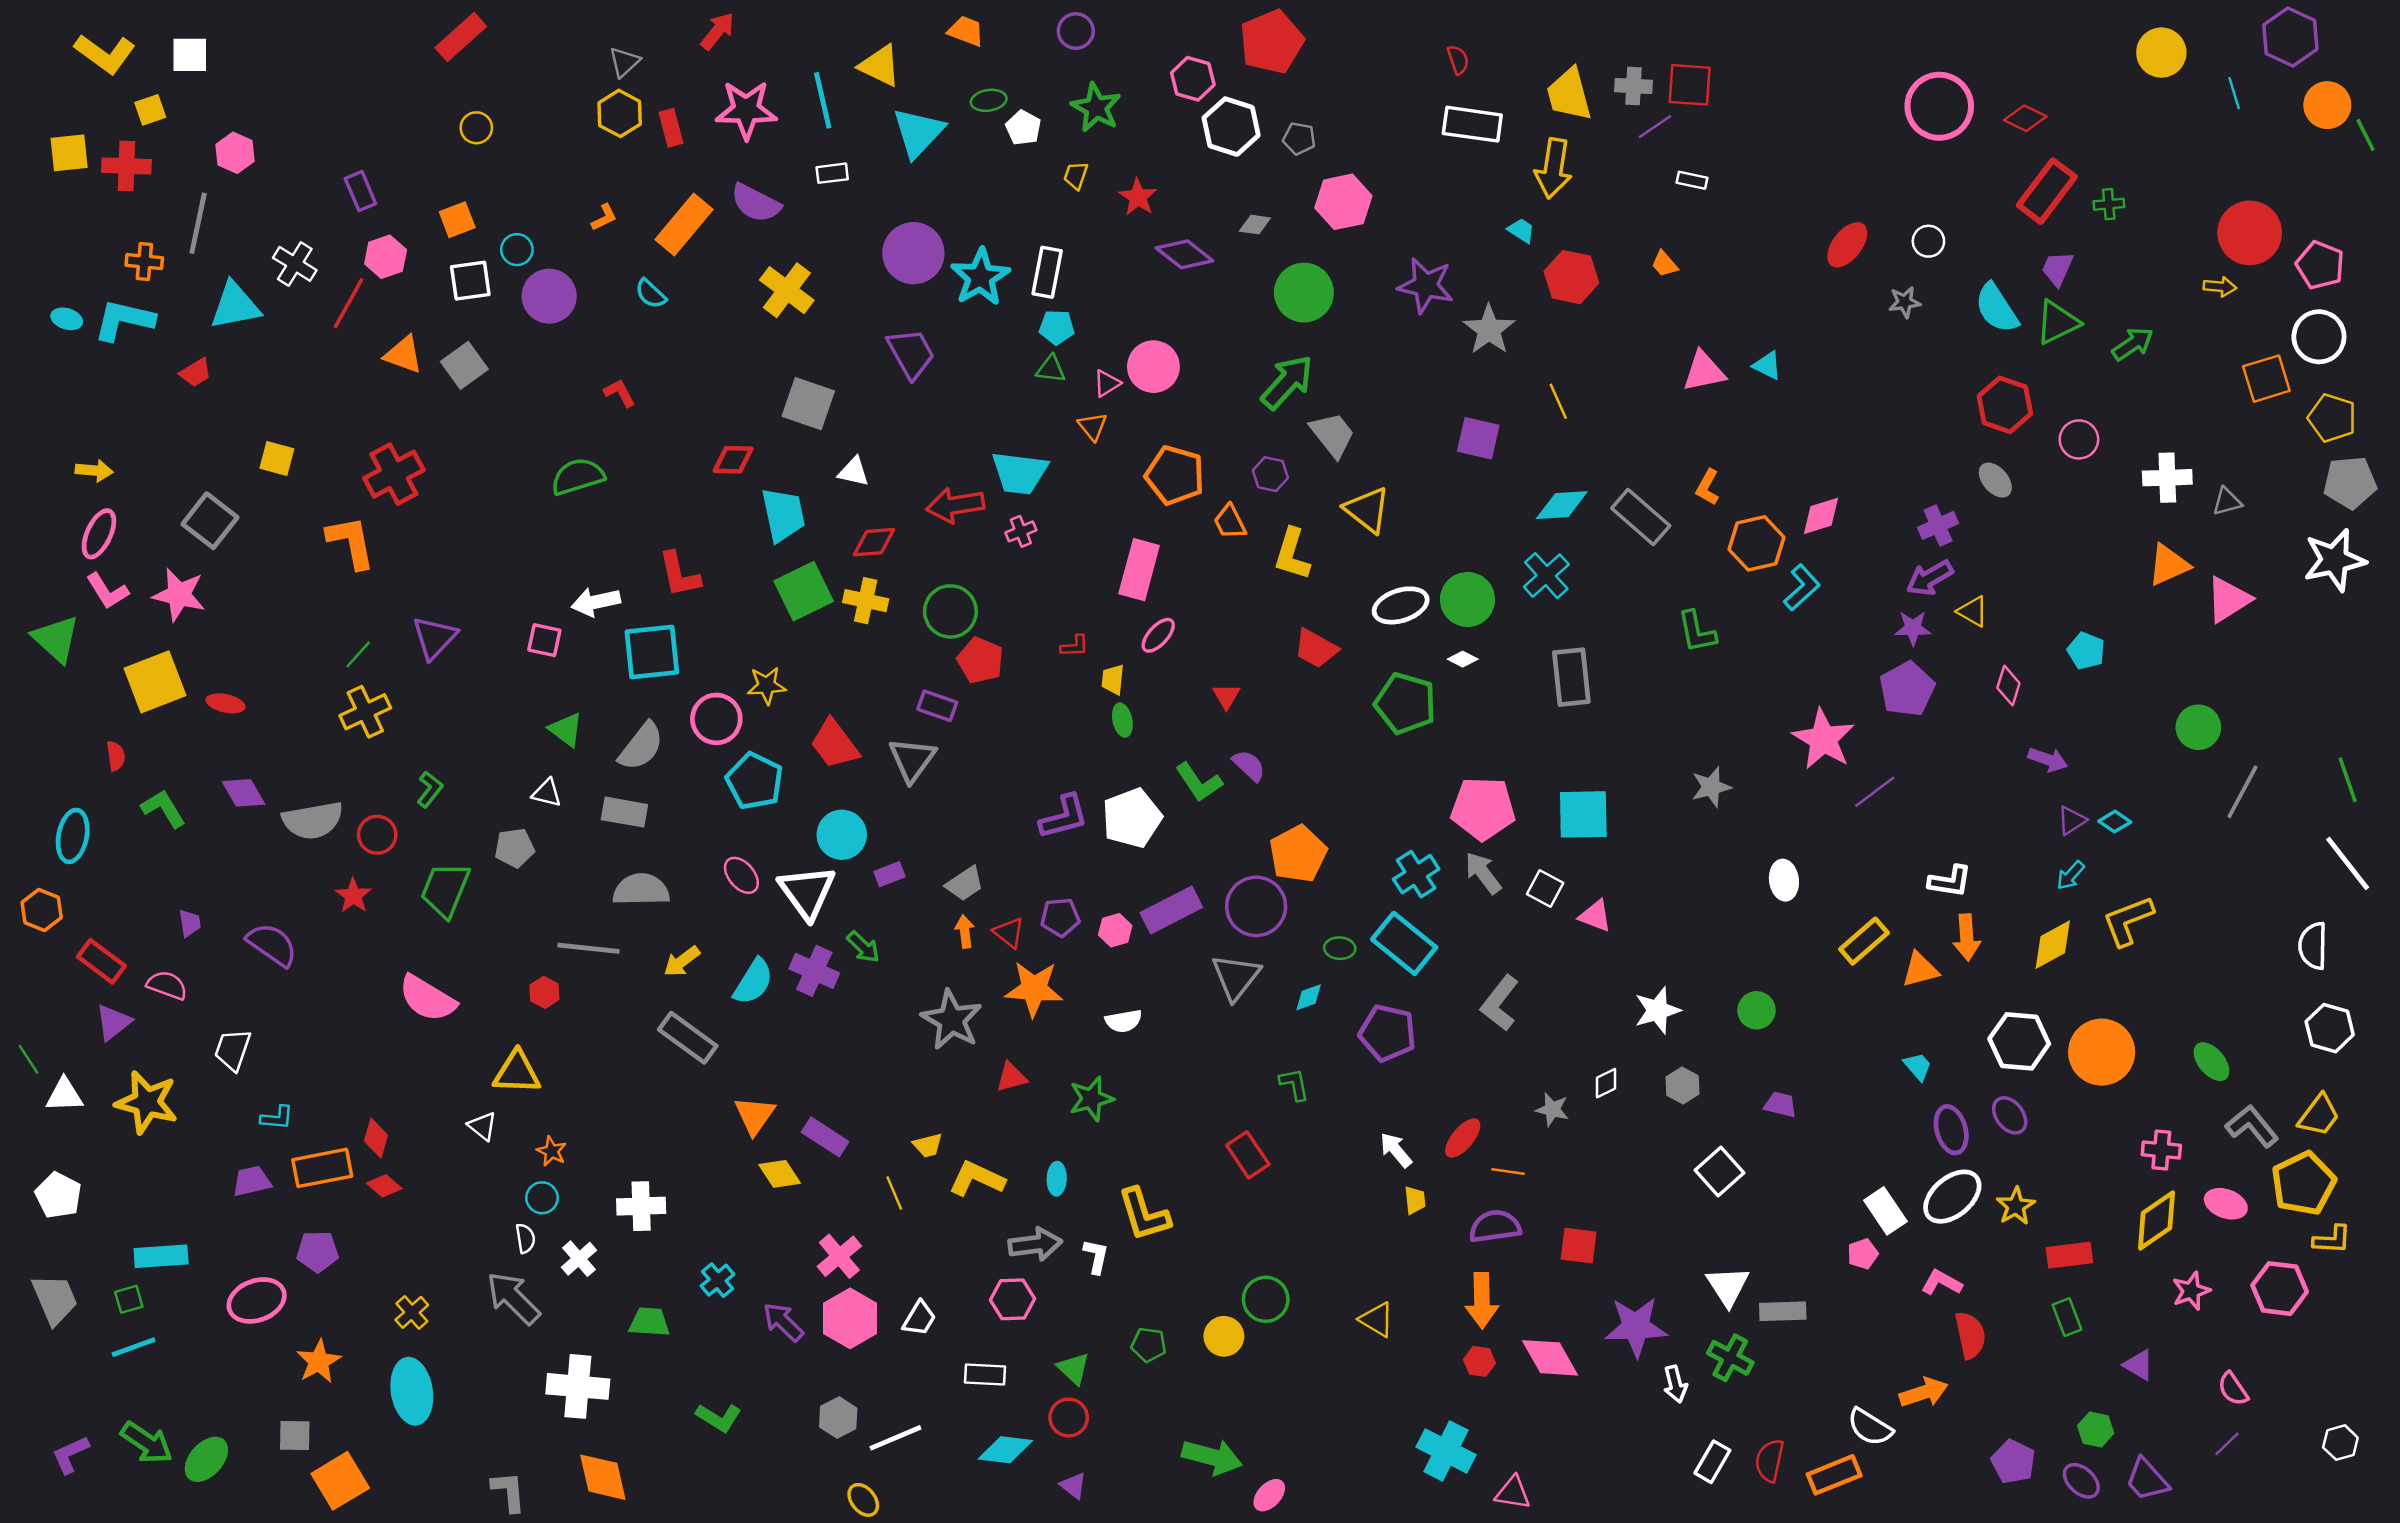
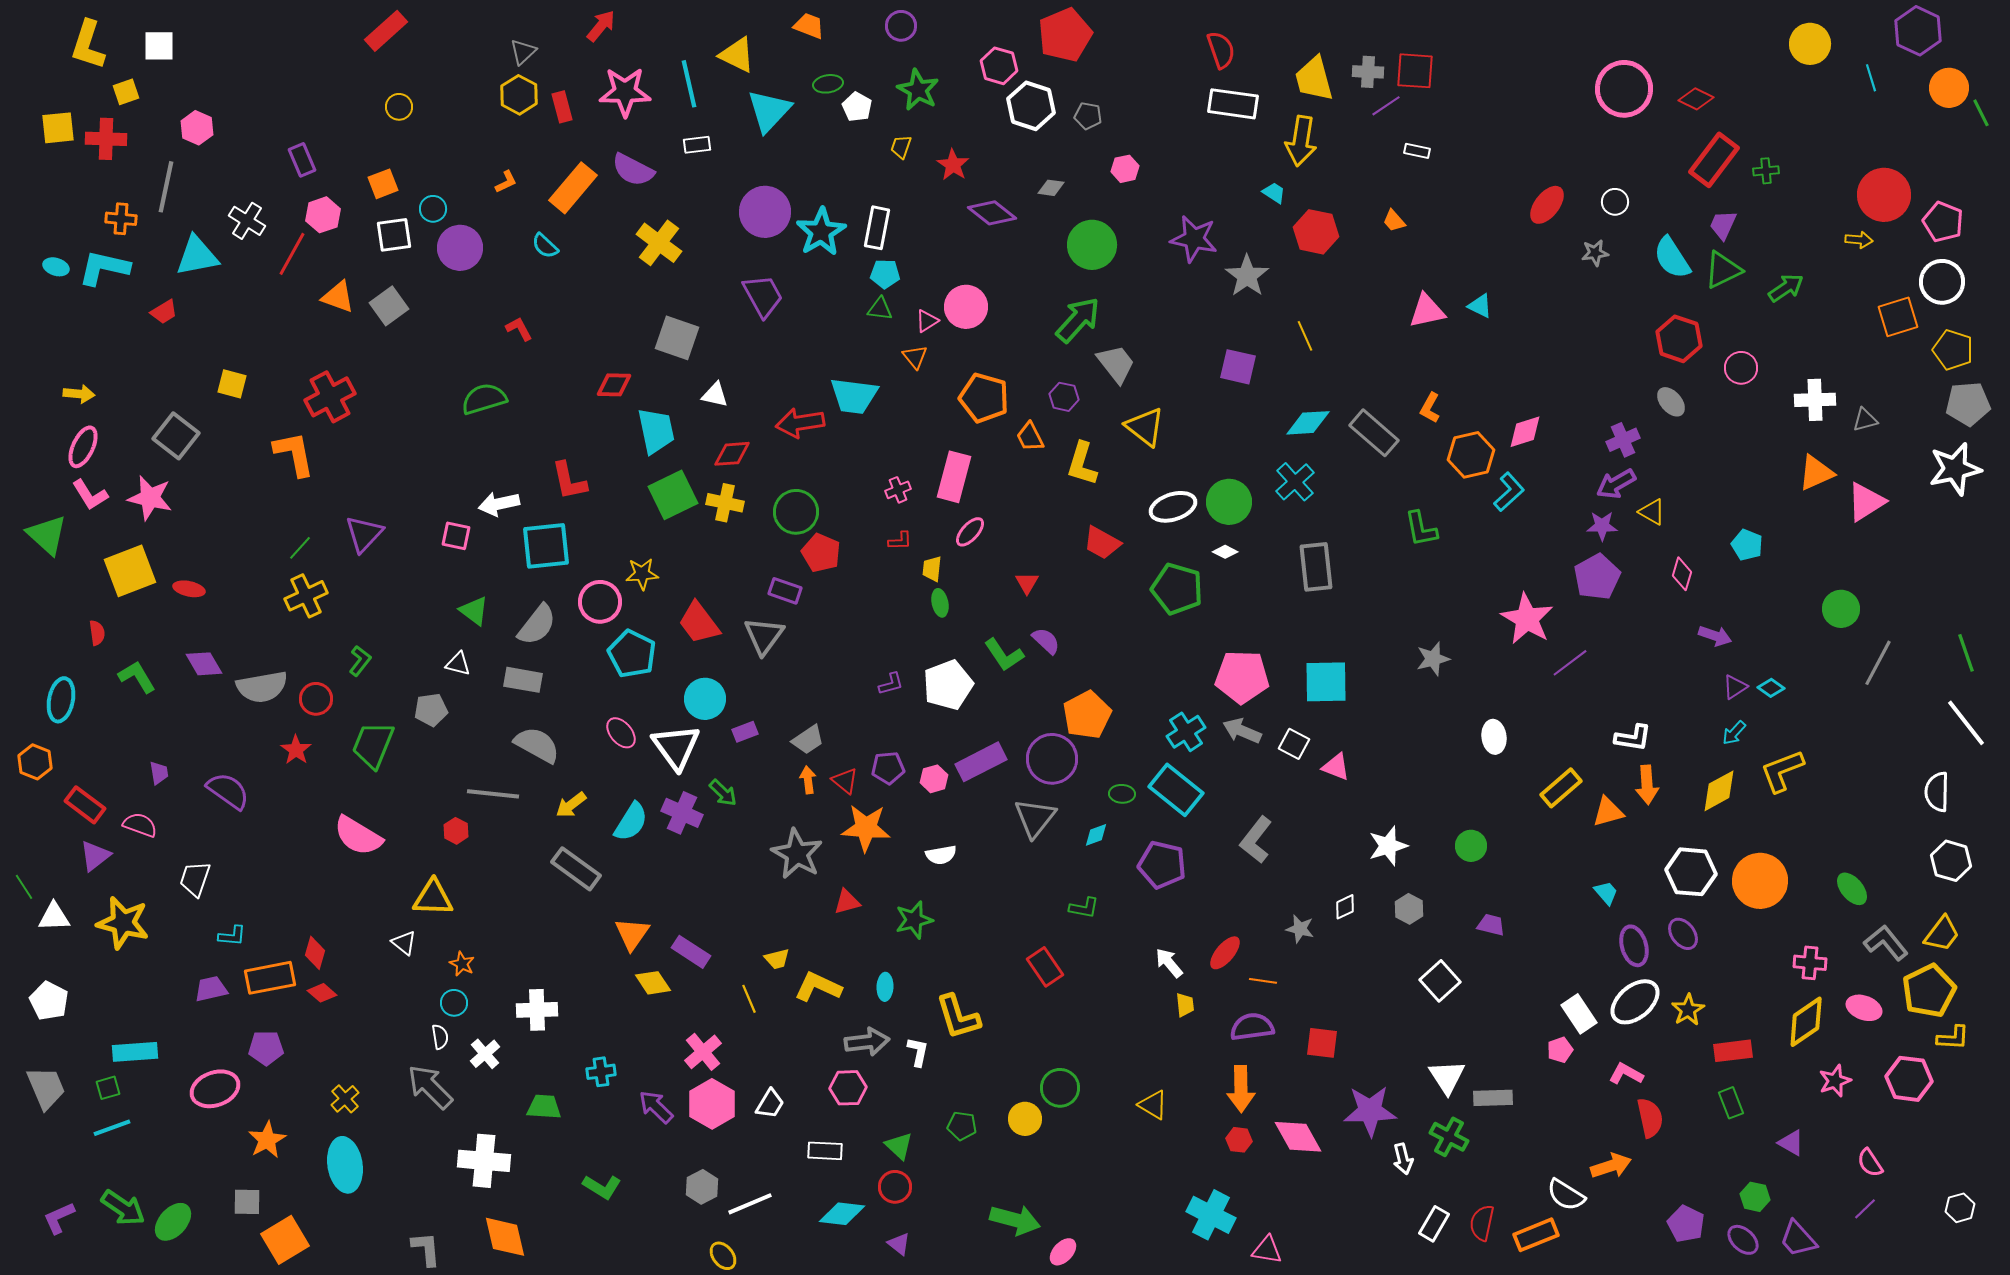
yellow L-shape: (105, 54) -> (88, 45), turned 72
red semicircle: (1458, 60) -> (1221, 50), size x1.5
pink hexagon: (1343, 202) -> (1125, 169), size x0.6
pink cross: (1021, 531) -> (898, 490), moved
purple L-shape: (1064, 817) -> (891, 684), size x0.6
gray arrow: (1483, 873) -> (1242, 731), turned -30
gray semicircle: (641, 890) -> (537, 745), turned 30
green L-shape: (1294, 1084) -> (1084, 908), turned 112
cyan cross: (718, 1280) -> (601, 1072), turned 32

